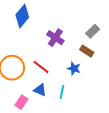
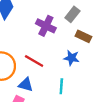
gray rectangle: (93, 31) -> (72, 14), moved
blue triangle: (40, 90) -> (26, 85), moved

